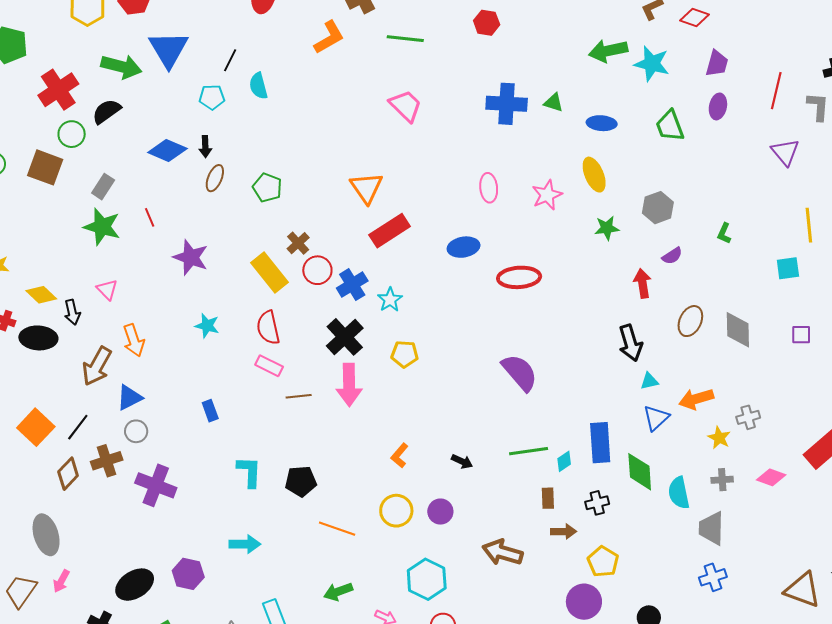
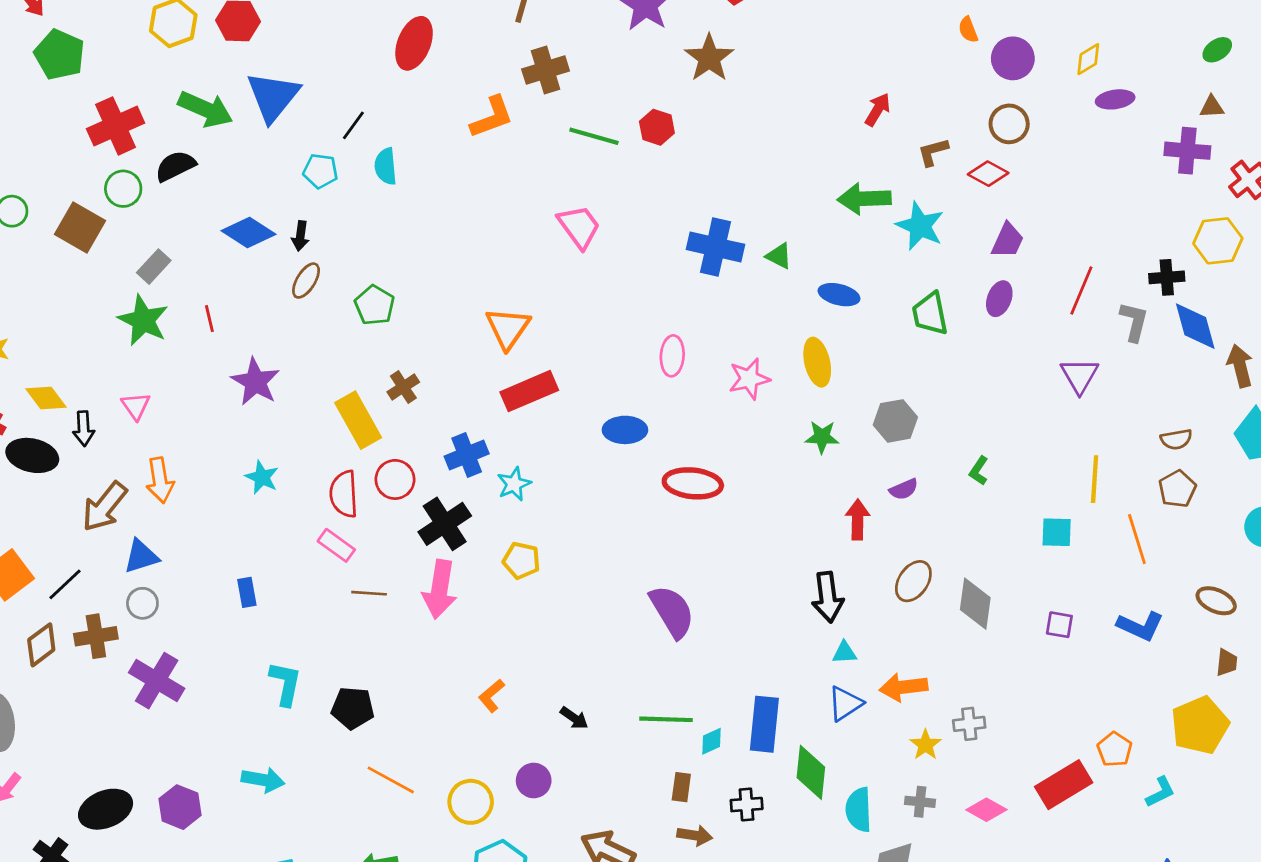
red hexagon: (487, 23) -> (657, 127), moved
red circle: (317, 270) -> (395, 479), moved
yellow circle: (396, 511) -> (471, 802), moved

